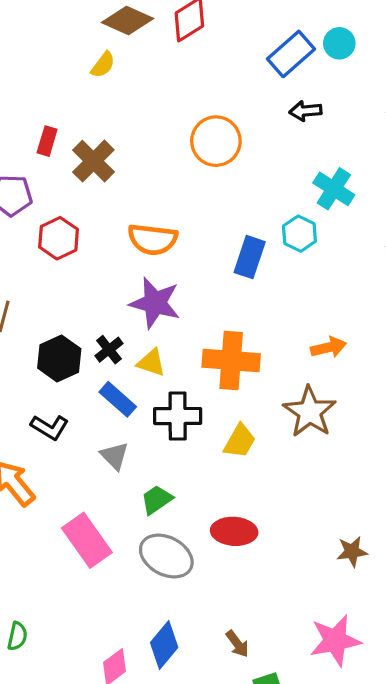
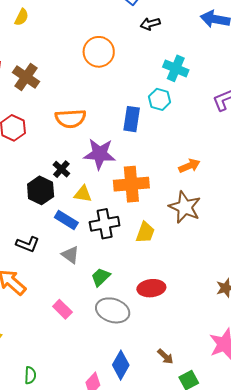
purple star: (155, 303) -> (100, 154), moved
black cross: (109, 350) -> (61, 169), moved
black hexagon: (59, 358) -> (41, 190), moved
pink rectangle: (87, 540) -> (62, 309), size x0.6

